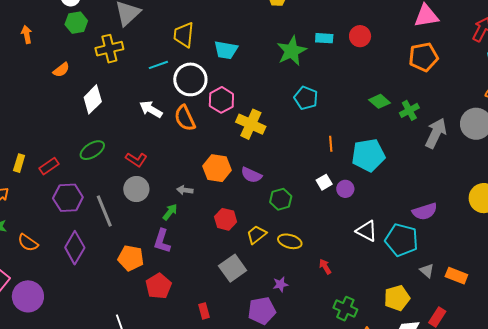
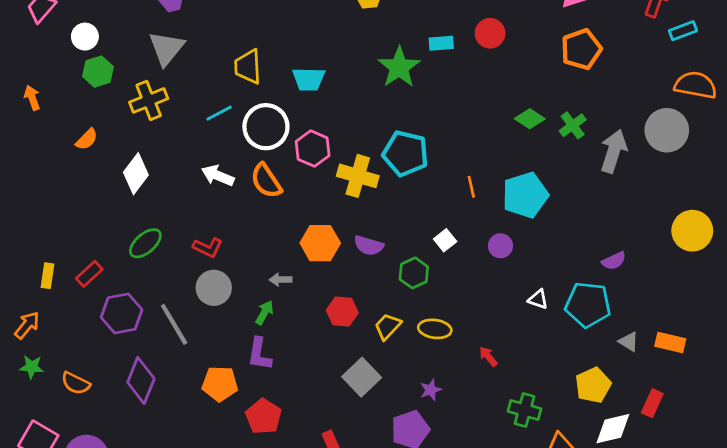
cyan pentagon: (306, 98) -> (405, 153), moved, size x1.4
white square: (324, 182) -> (445, 240), moved
purple semicircle: (425, 211) -> (614, 261), size x0.7
white triangle: (367, 231) -> (538, 299), size x0.7

